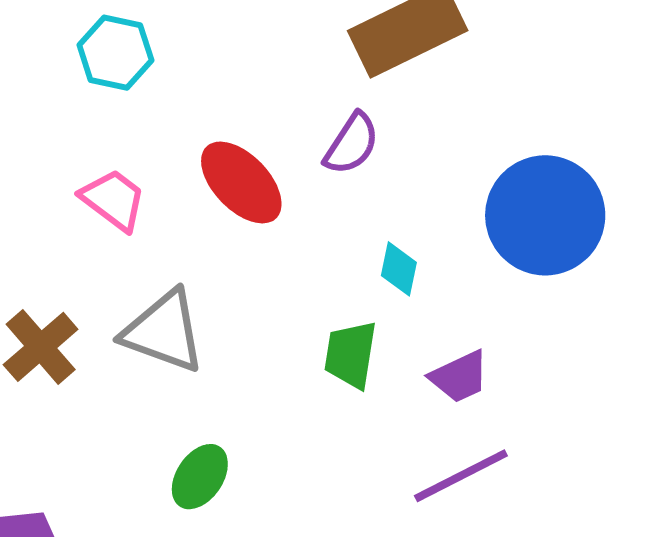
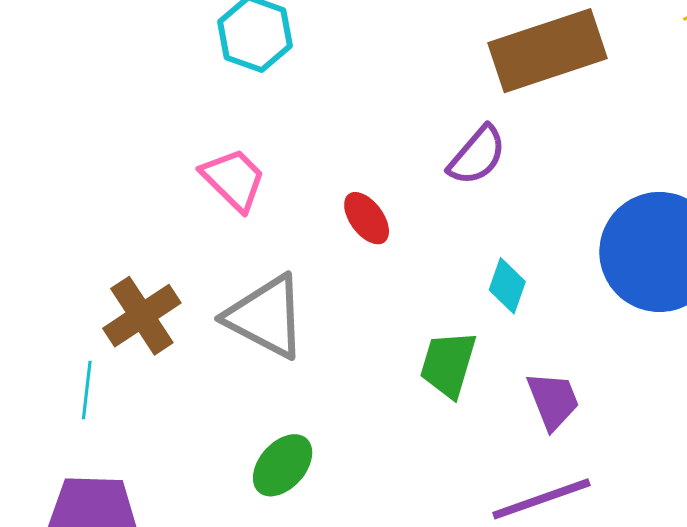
red ellipse: (241, 182) -> (367, 218), moved, size x0.6
purple trapezoid: (459, 377) -> (553, 401), turned -94

